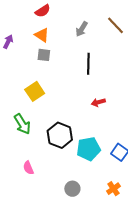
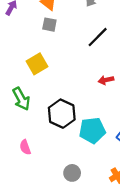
black line: (88, 64) -> (98, 37), turned 40

